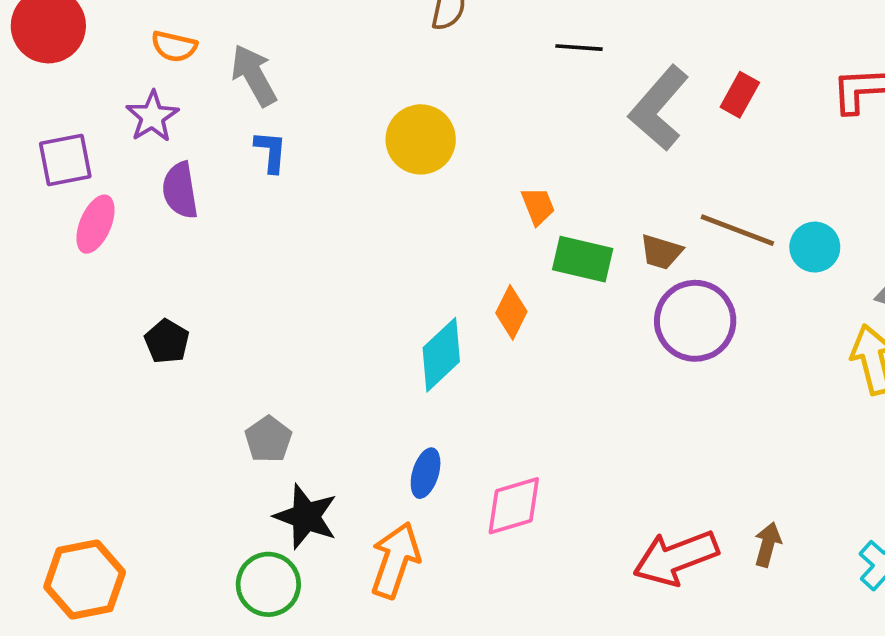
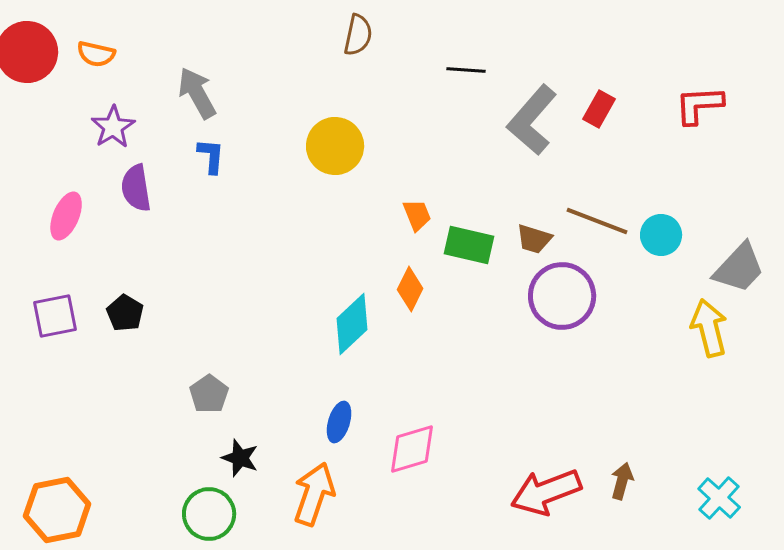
orange semicircle: (174, 46) -> (96, 54), moved
purple square: (65, 160) -> (55, 316), moved
orange trapezoid: (538, 206) -> (417, 215), moved
black star: (306, 517) -> (240, 458), size x0.7

